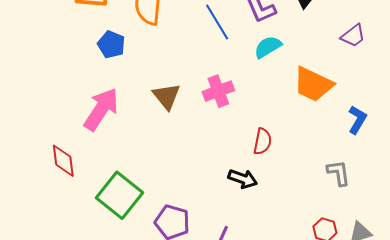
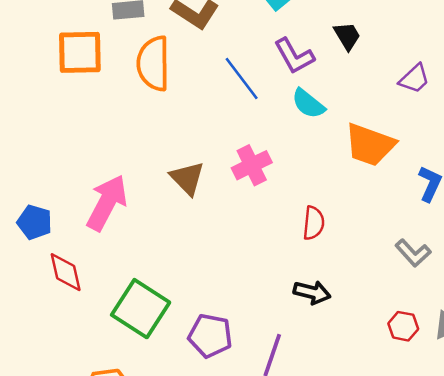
blue pentagon: (111, 45) -> (34, 222), moved
cyan semicircle: (268, 47) -> (308, 104), turned -104
gray L-shape: (339, 173) -> (413, 253), turned 152
black arrow: (243, 179) -> (312, 292), moved

